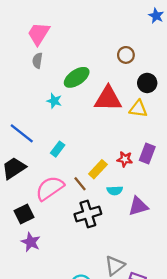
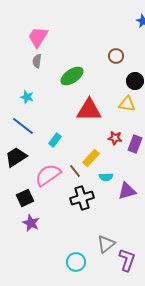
red triangle: (108, 99) -> (89, 110), moved
cyan star: (54, 101) -> (27, 97), moved
red star: (125, 159) -> (115, 138), moved

